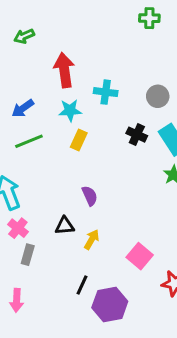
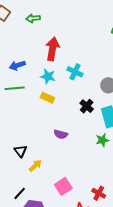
yellow rectangle: (79, 140) -> (47, 98), turned 72
purple semicircle: (90, 196) -> (61, 134), moved, turned 112
black triangle: (65, 226) -> (20, 151), turned 40

